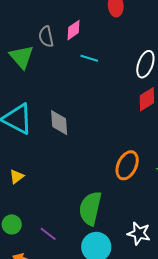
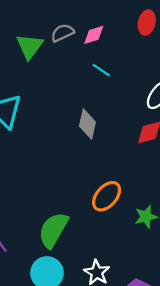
gray semicircle: (46, 37) -> (62, 33), turned 60
gray diamond: (59, 123) -> (87, 124), moved

